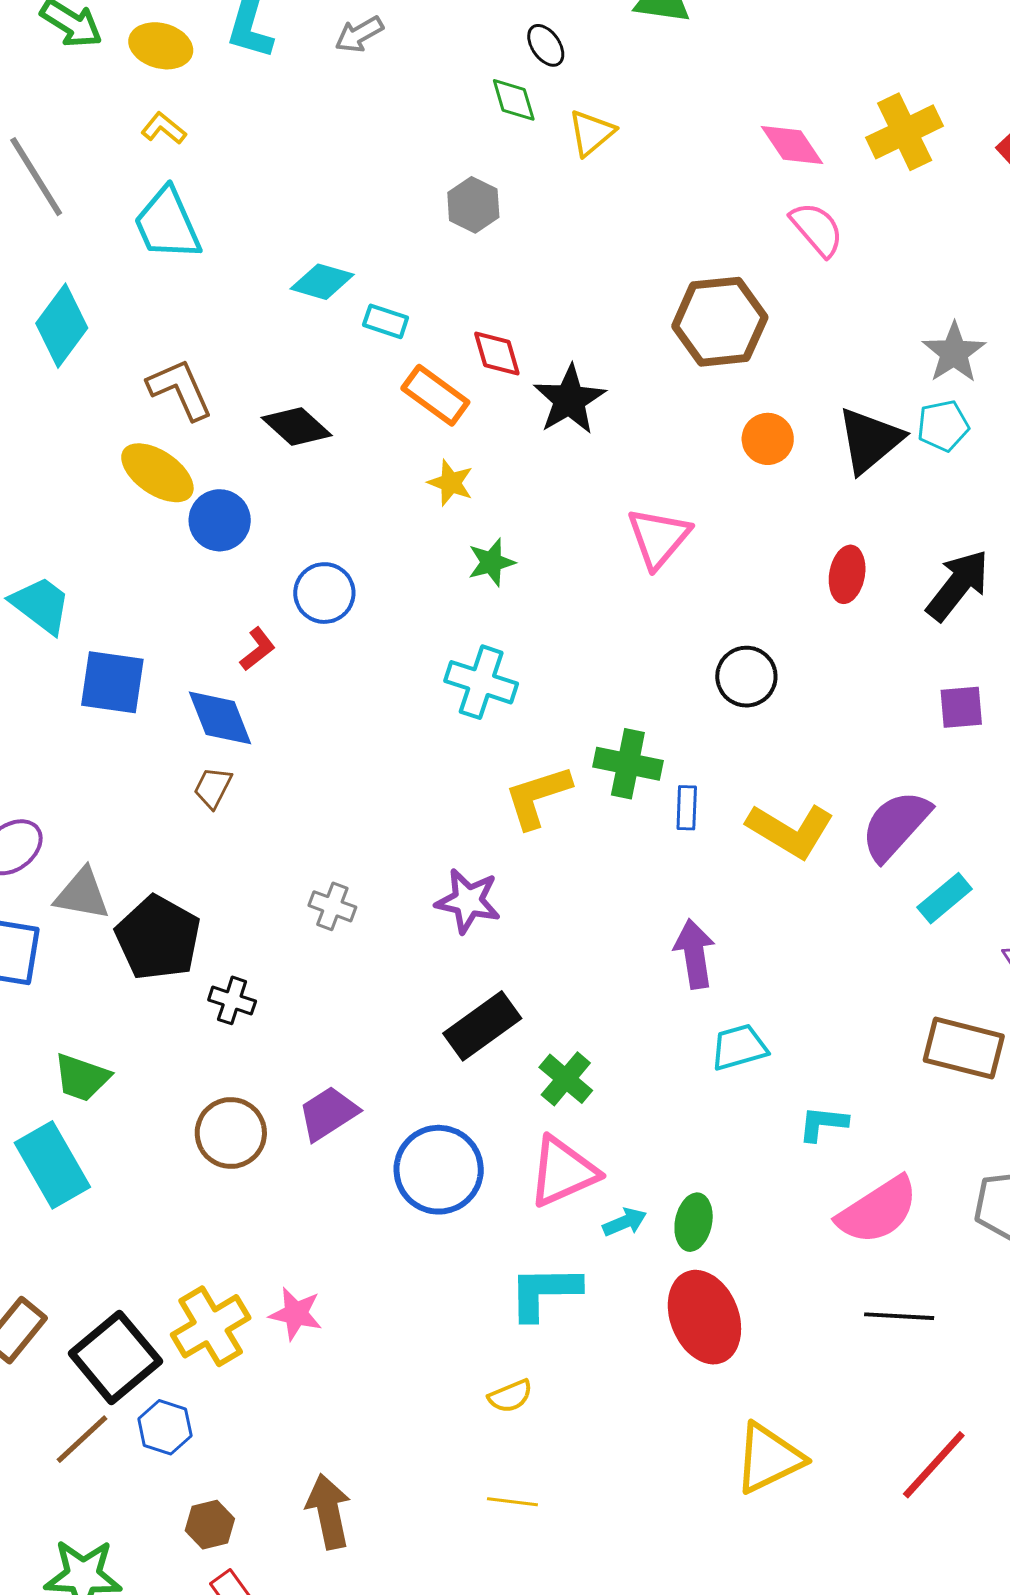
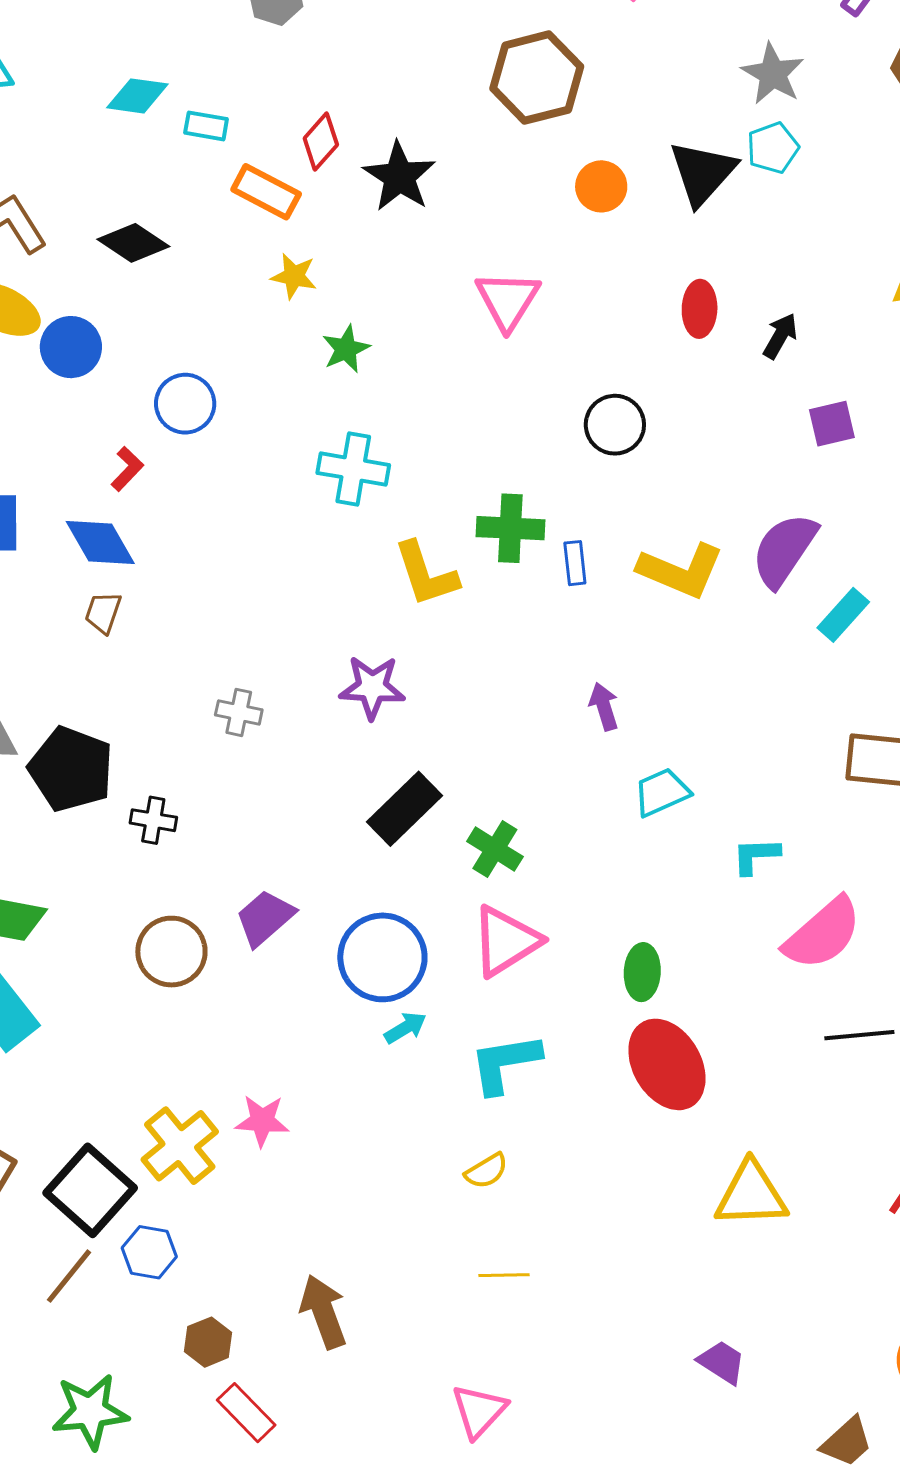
red diamond: (497, 354) -> (321, 142), turned 66
black arrow: (958, 585) -> (780, 336), moved, size x0.6
yellow L-shape: (538, 797) -> (426, 574), turned -82
purple arrow: (694, 954) -> (604, 707), size x0.7
cyan arrow: (625, 1222) -> (405, 1028), moved
yellow triangle: (769, 1458) -> (751, 1195), turned 32

